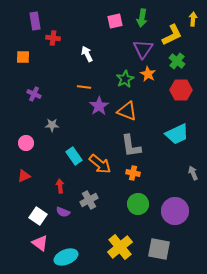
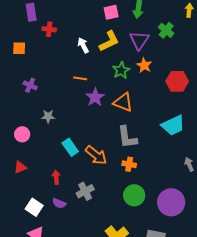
yellow L-shape: (172, 35) -> (109, 41), moved
green cross: (177, 61) -> (166, 30), moved

